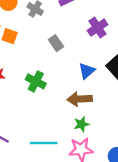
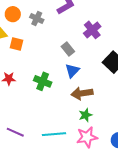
gray rectangle: (56, 43) -> (68, 49), moved
blue triangle: (87, 71) -> (72, 71), moved

